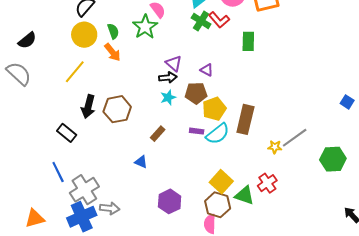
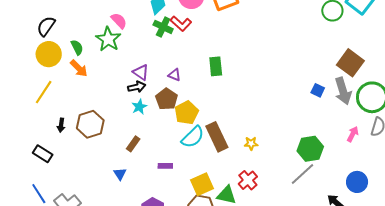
green rectangle: (248, 41) -> (216, 66), moved
brown pentagon: (196, 93) -> (167, 99), turned -30
black arrow: (88, 107) -> (61, 125), size x0.6
brown rectangle: (245, 119) -> (217, 137), moved, turned -32
purple rectangle: (197, 131) -> (165, 166), moved
gray line: (295, 138) -> (302, 174), moved
blue triangle: (141, 162) -> (120, 174), turned 40
yellow square: (221, 182) -> (202, 184), turned 30

